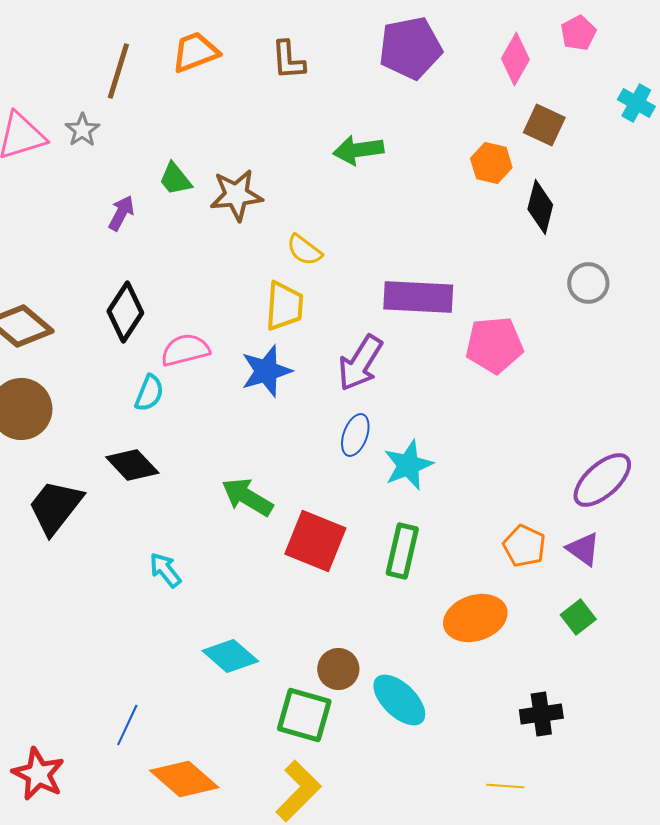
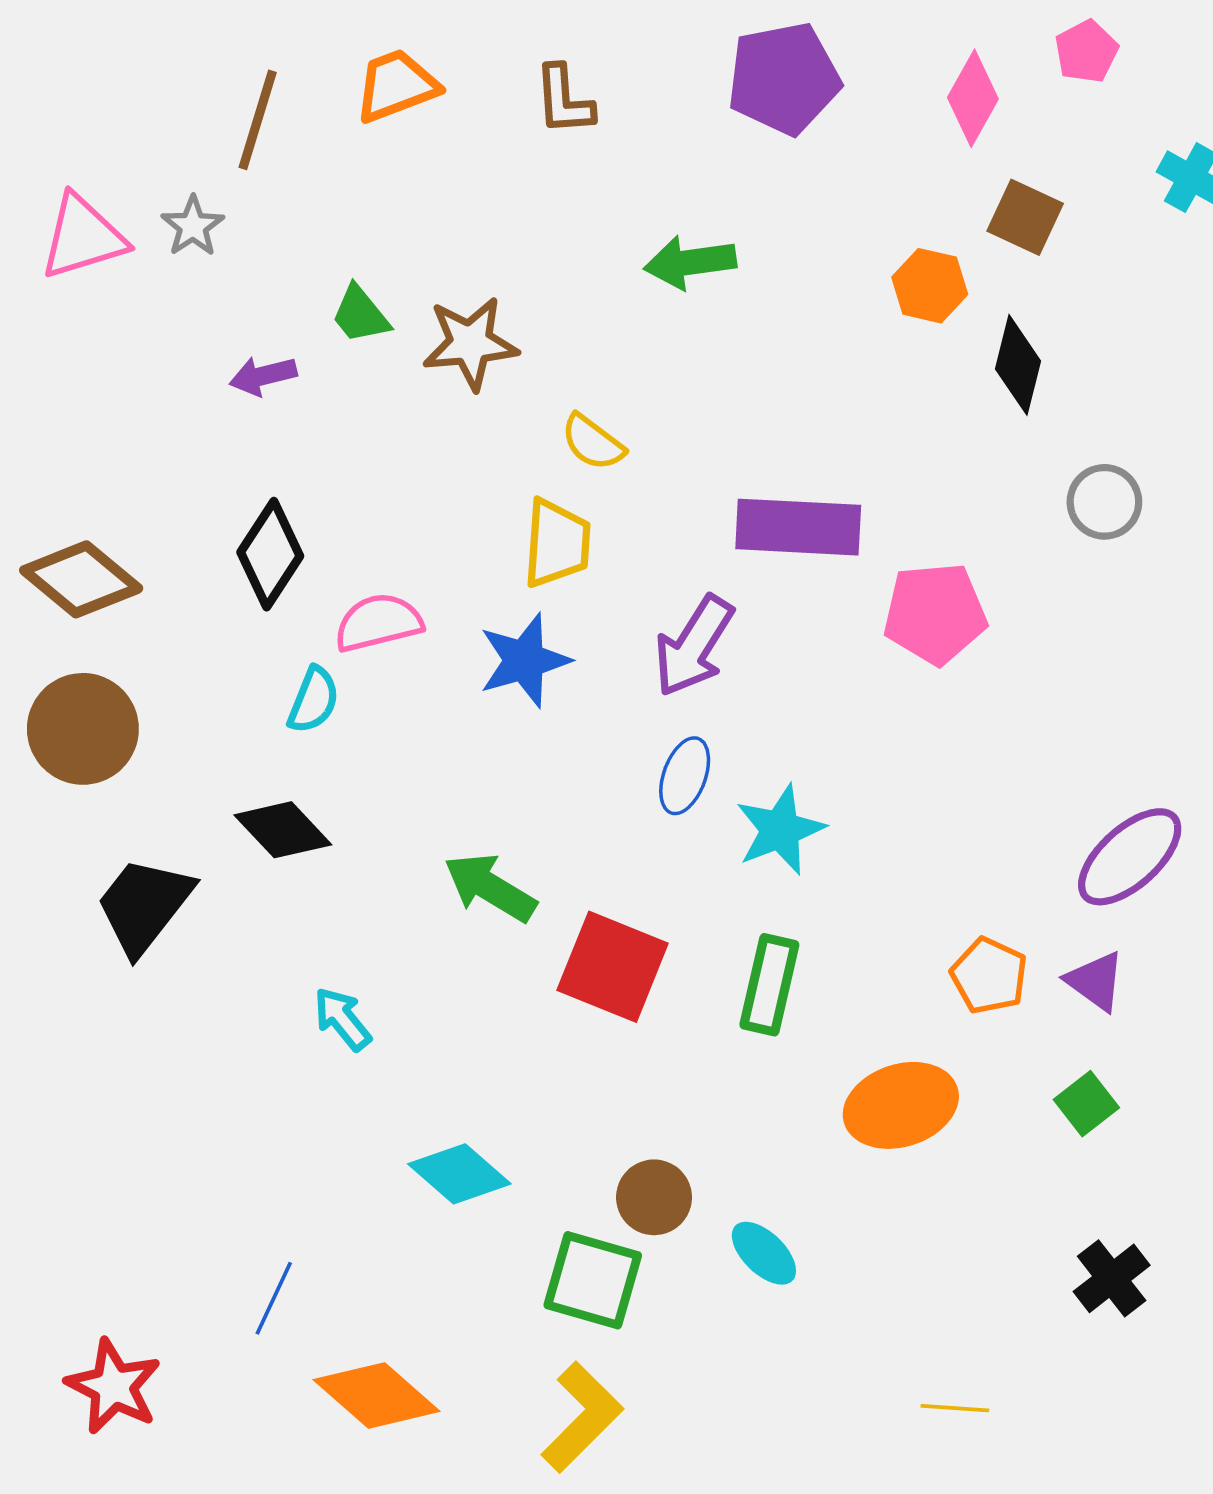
purple arrow: (121, 213) -> (263, 376), turned -132
cyan ellipse: (399, 700) -> (764, 1253), size x0.7
black cross: (541, 714) -> (1112, 1278), moved, turned -30

